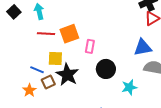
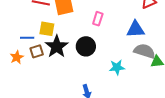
pink rectangle: (90, 46) -> (98, 19), moved
black circle: (106, 69) -> (86, 46), moved
blue line: (37, 70) -> (27, 38), turned -32

